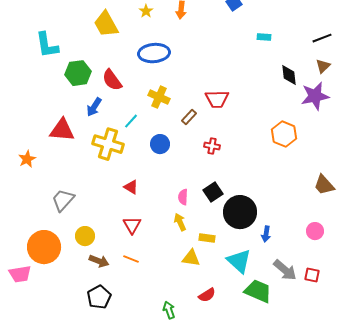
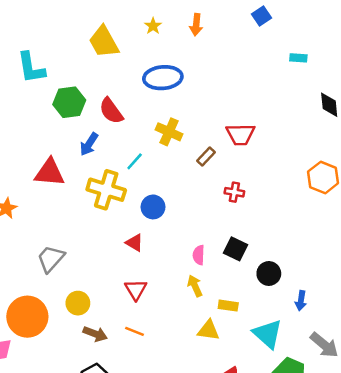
blue circle: (160, 144) -> (153, 207), moved
black square: (213, 192) -> (236, 249), turned -30
black circle: (240, 212) -> (269, 274), size x0.6

